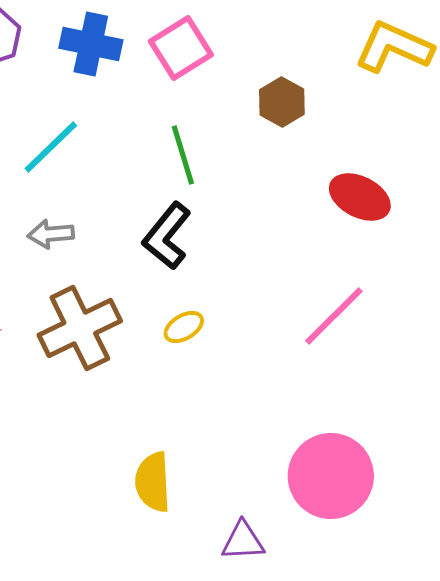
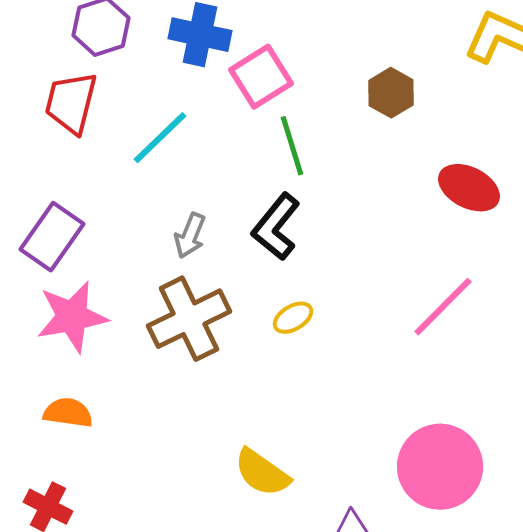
pink square: (181, 48) -> (261, 77), moved
gray arrow: (51, 234) -> (190, 236), moved, turned -63
yellow semicircle: (153, 482) -> (262, 473), turned -52

